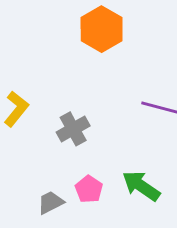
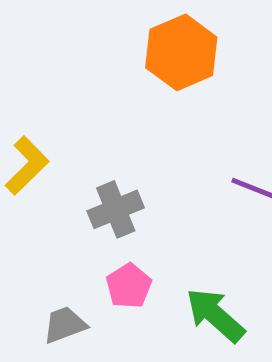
pink pentagon: (89, 189) -> (129, 286), moved

